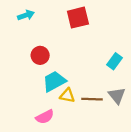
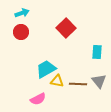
red square: (78, 18) -> (66, 28), moved, turned -30
red circle: (40, 55) -> (21, 32), moved
cyan rectangle: (115, 61) -> (97, 52), turned -32

